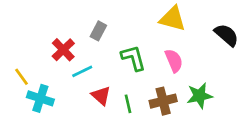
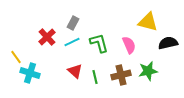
yellow triangle: (173, 19) -> (148, 22), moved
black semicircle: (227, 35) -> (168, 43), moved, turned -54
cyan line: (82, 71) -> (72, 42), moved

